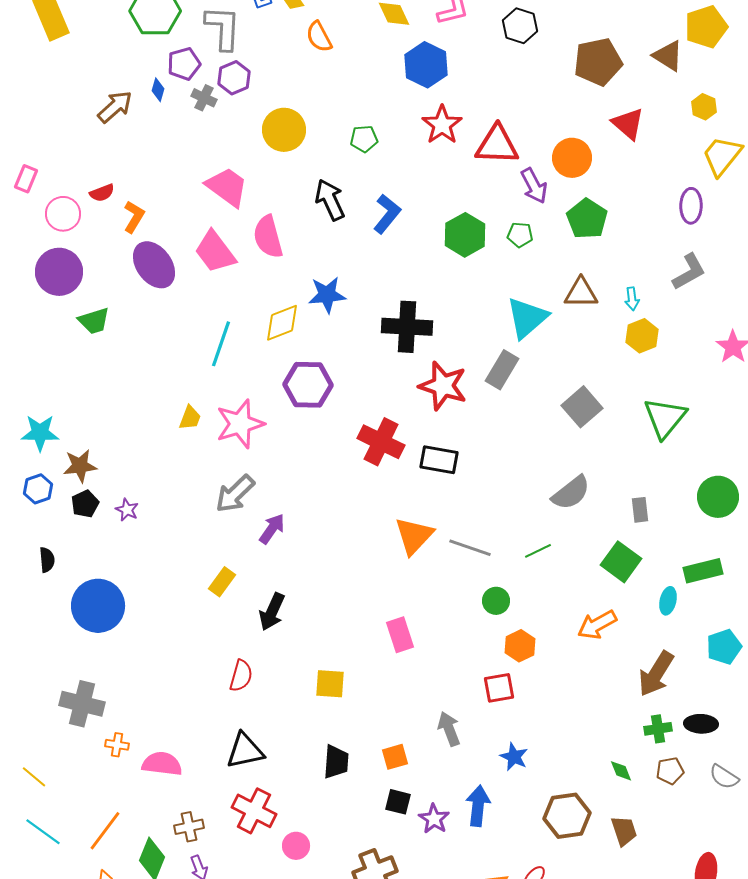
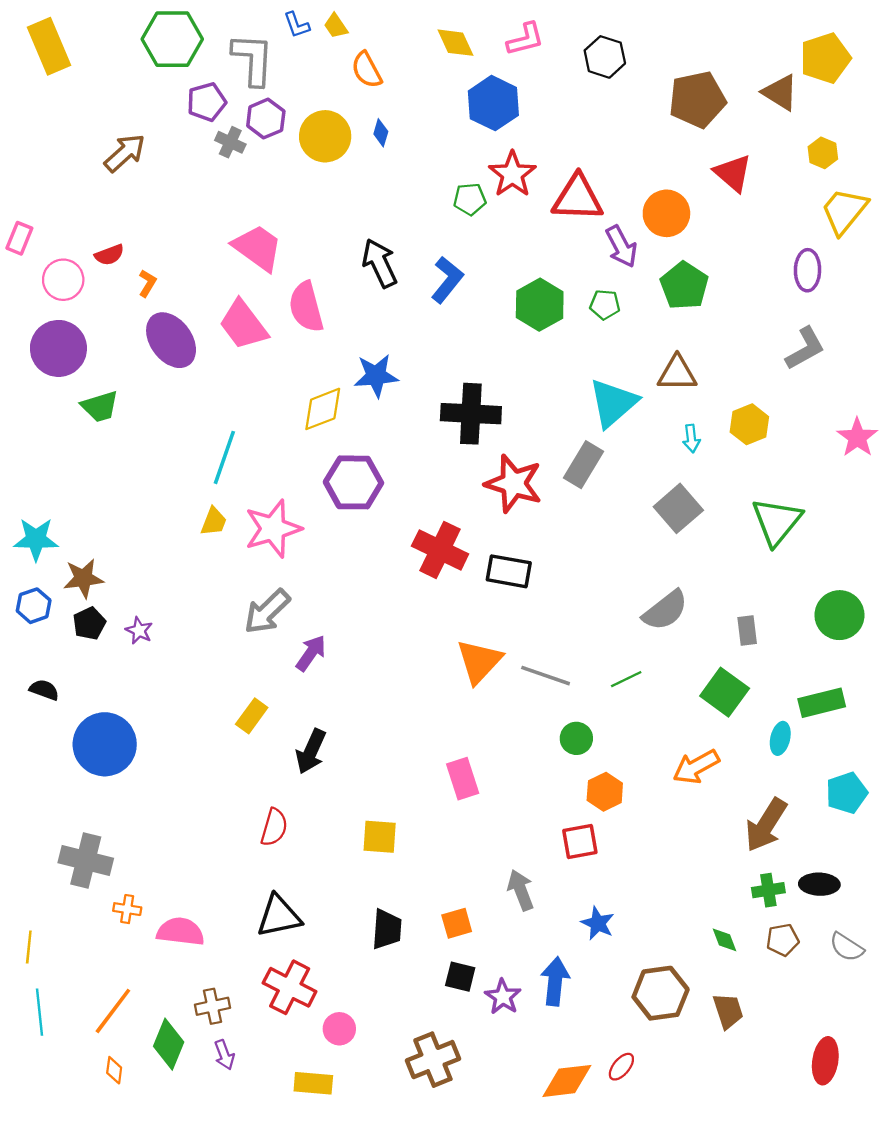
blue diamond: (158, 90) -> (381, 133), moved
yellow circle: (284, 130) -> (325, 136), moved
green pentagon: (364, 139) -> (470, 199), moved
orange L-shape: (134, 217) -> (147, 283), size x0.7
cyan arrow: (632, 299) -> (691, 439), moved
cyan line: (221, 344) -> (224, 457), moved
black semicircle: (47, 560) -> (44, 690), turned -65
yellow line: (34, 777) -> (29, 947), turned 56
cyan line: (43, 832) -> (39, 1012), turned 48

